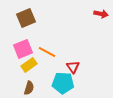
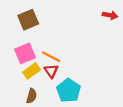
red triangle: (73, 67) -> (51, 71), moved
cyan pentagon: (63, 83) -> (69, 91), turned 30

